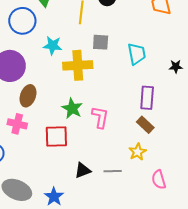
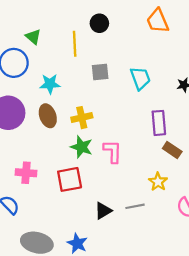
yellow cross: (78, 65) -> (82, 118), moved, size x0.7
brown ellipse: (28, 96) -> (48, 116), moved, turned -30
brown rectangle: (145, 125) -> (172, 150), moved

